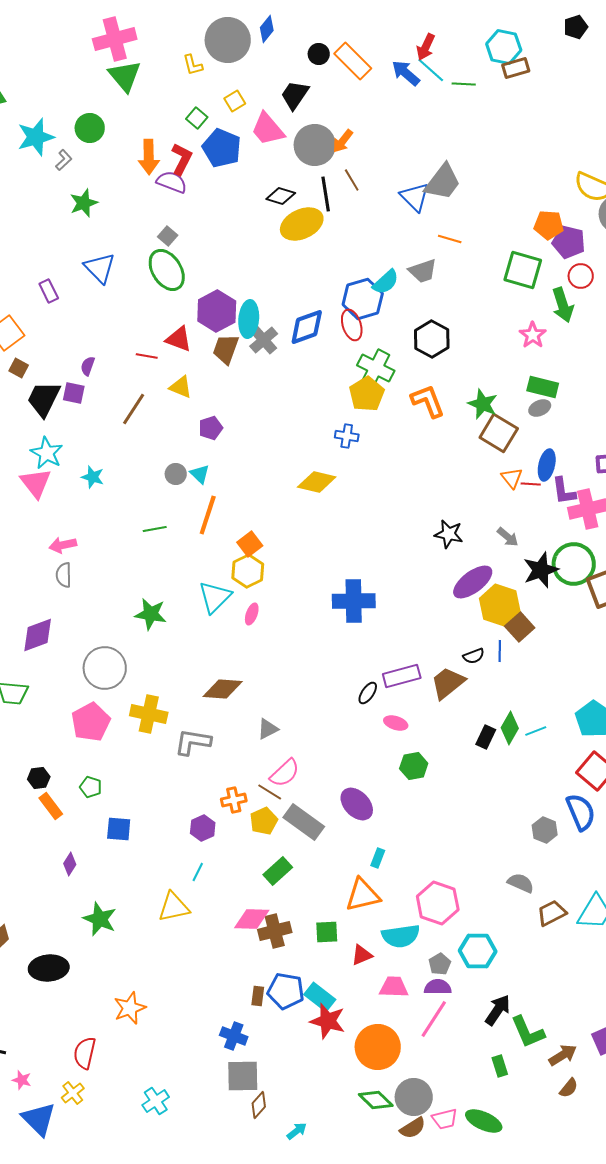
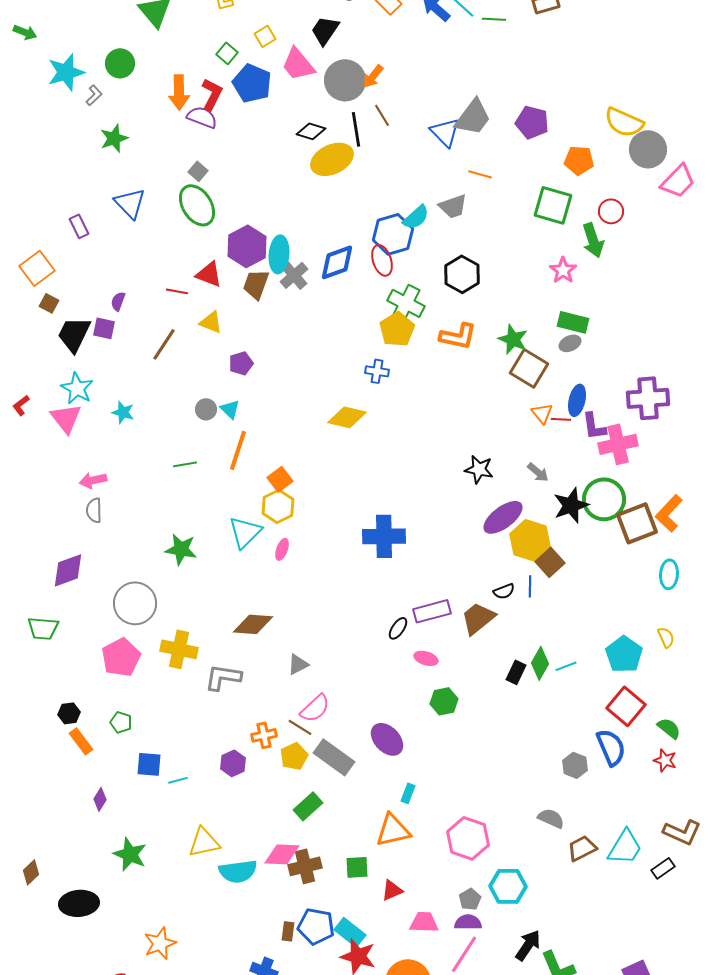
purple pentagon: (569, 242) -> (532, 122), moved
orange L-shape: (428, 401) -> (458, 336), turned 123
cyan line: (198, 872) -> (178, 780), moved, turned 48
cyan semicircle: (401, 936) -> (238, 871), moved

